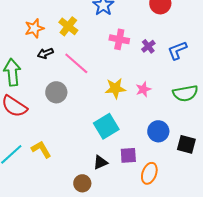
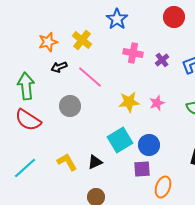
blue circle: (158, 131) -> (149, 145), moved
yellow L-shape: (41, 149) -> (67, 162), moved
black triangle: (100, 162) -> (95, 162), moved

